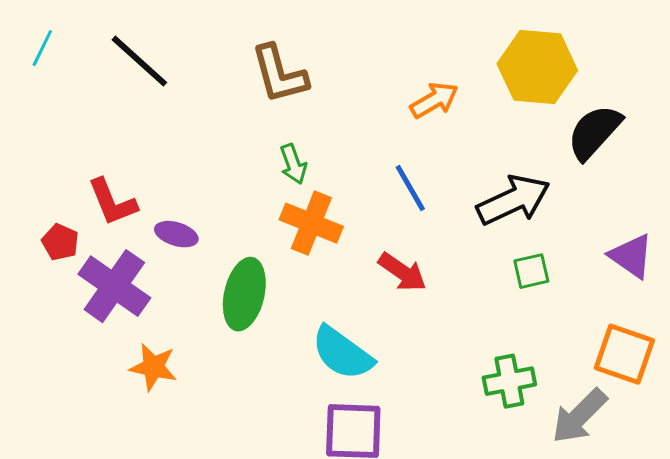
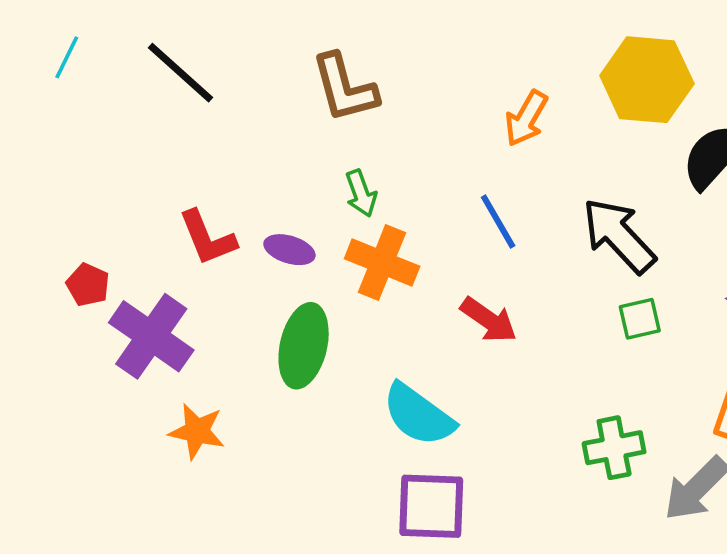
orange arrow: (434, 100) -> (526, 118), turned 150
black arrow: (513, 200) -> (619, 236), turned -108
red L-shape: (112, 202) -> (207, 238), moved
purple ellipse: (176, 234) -> (289, 250), moved

